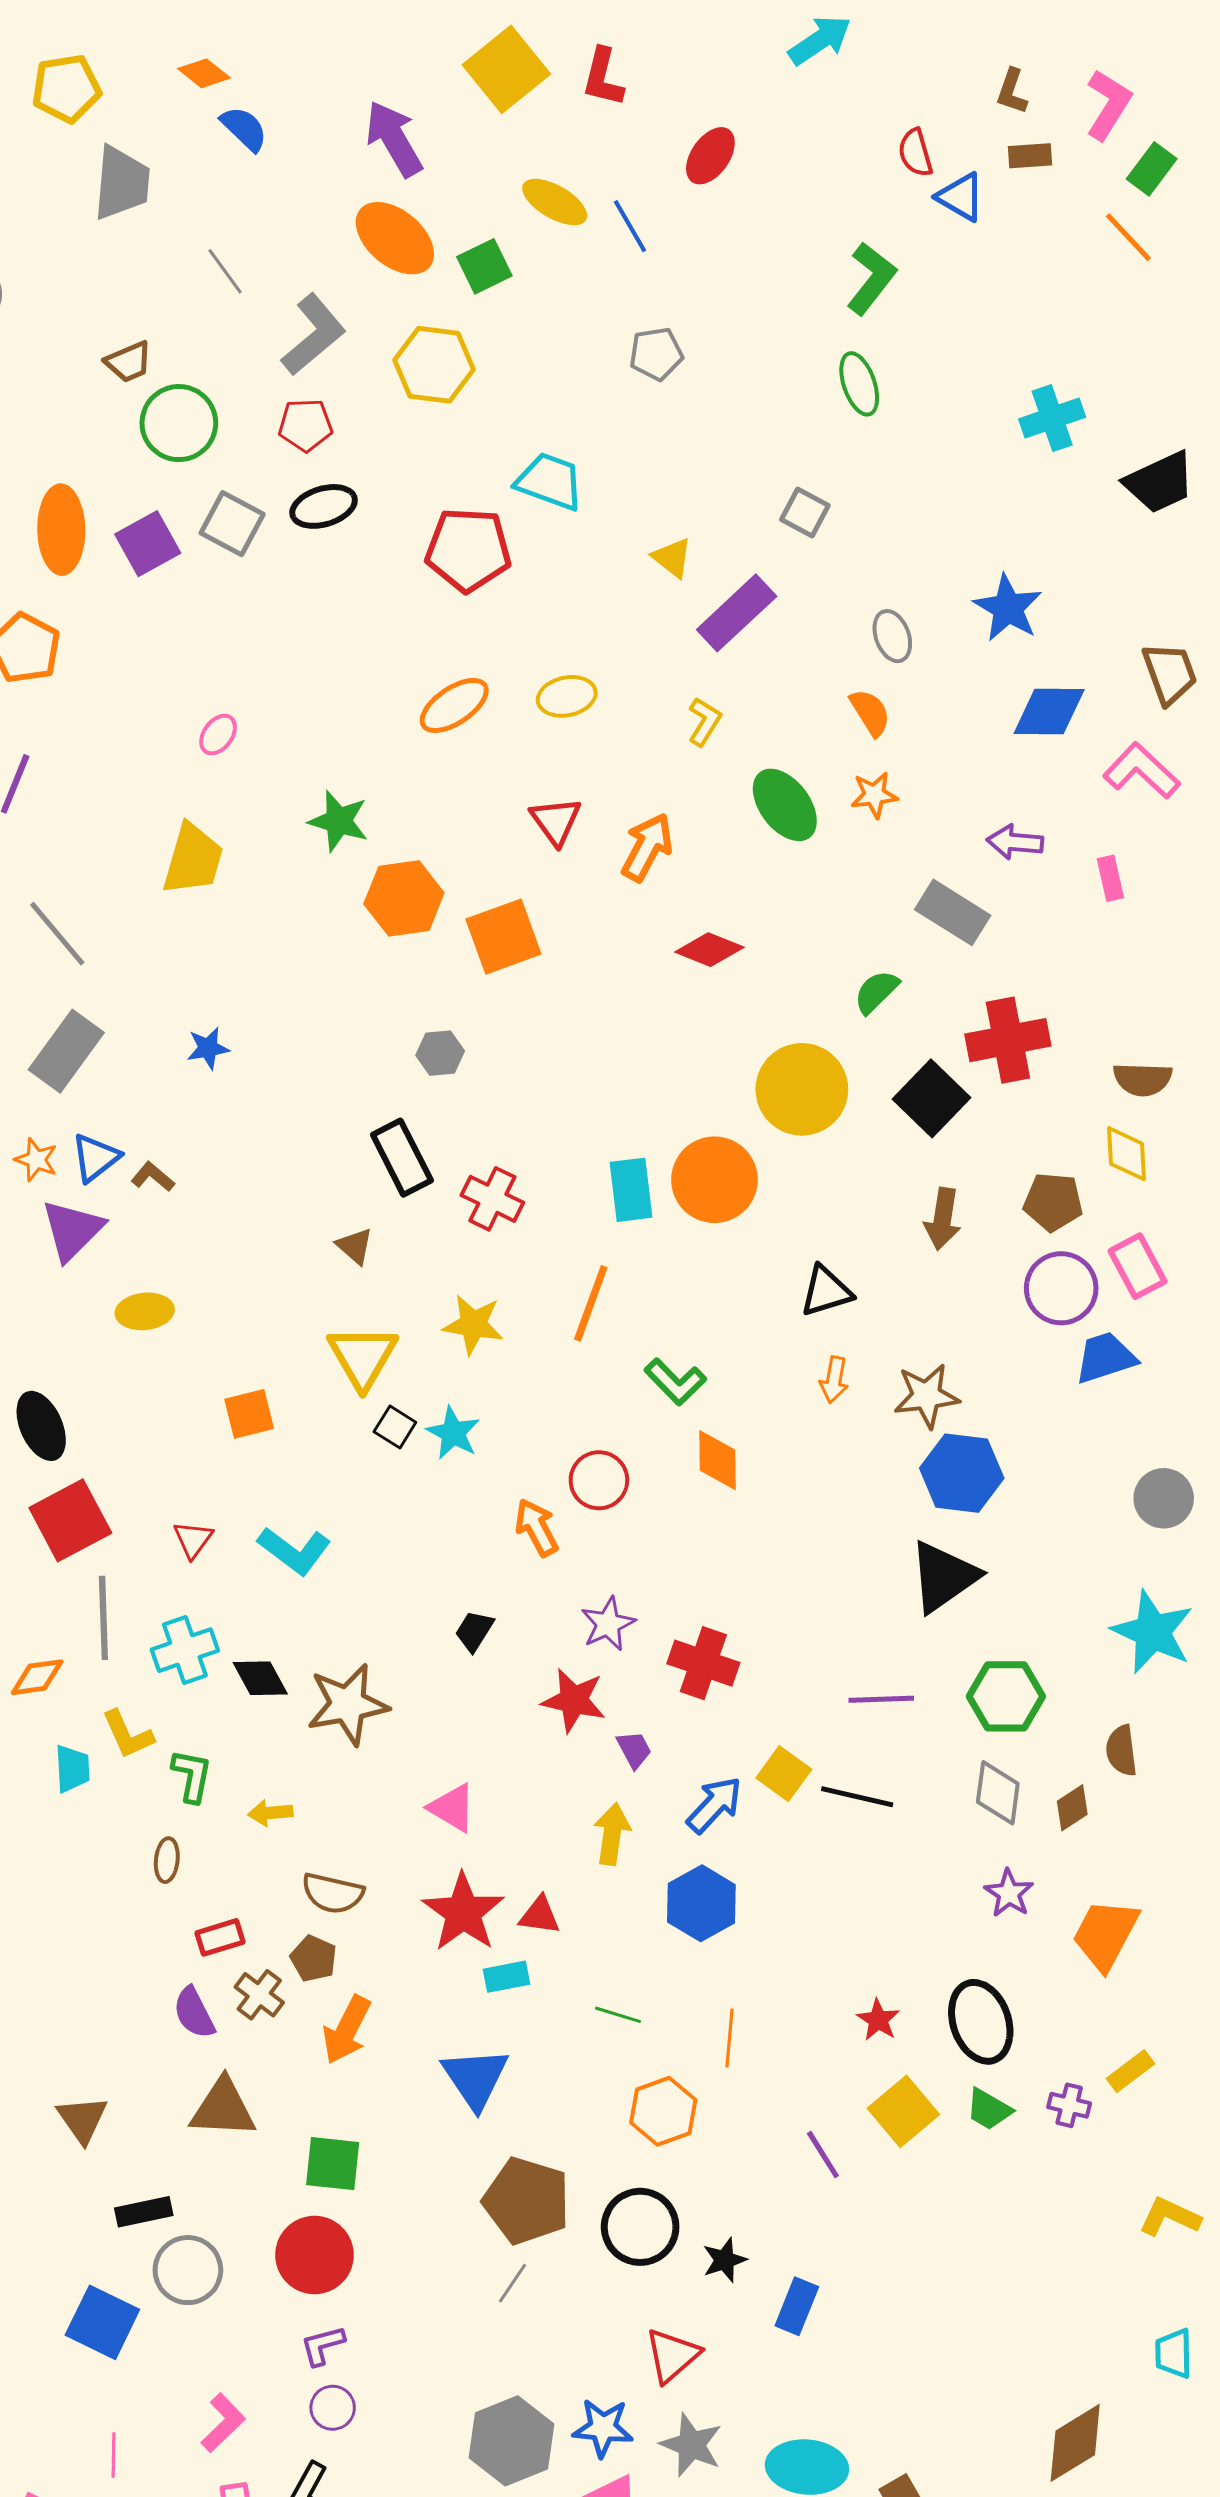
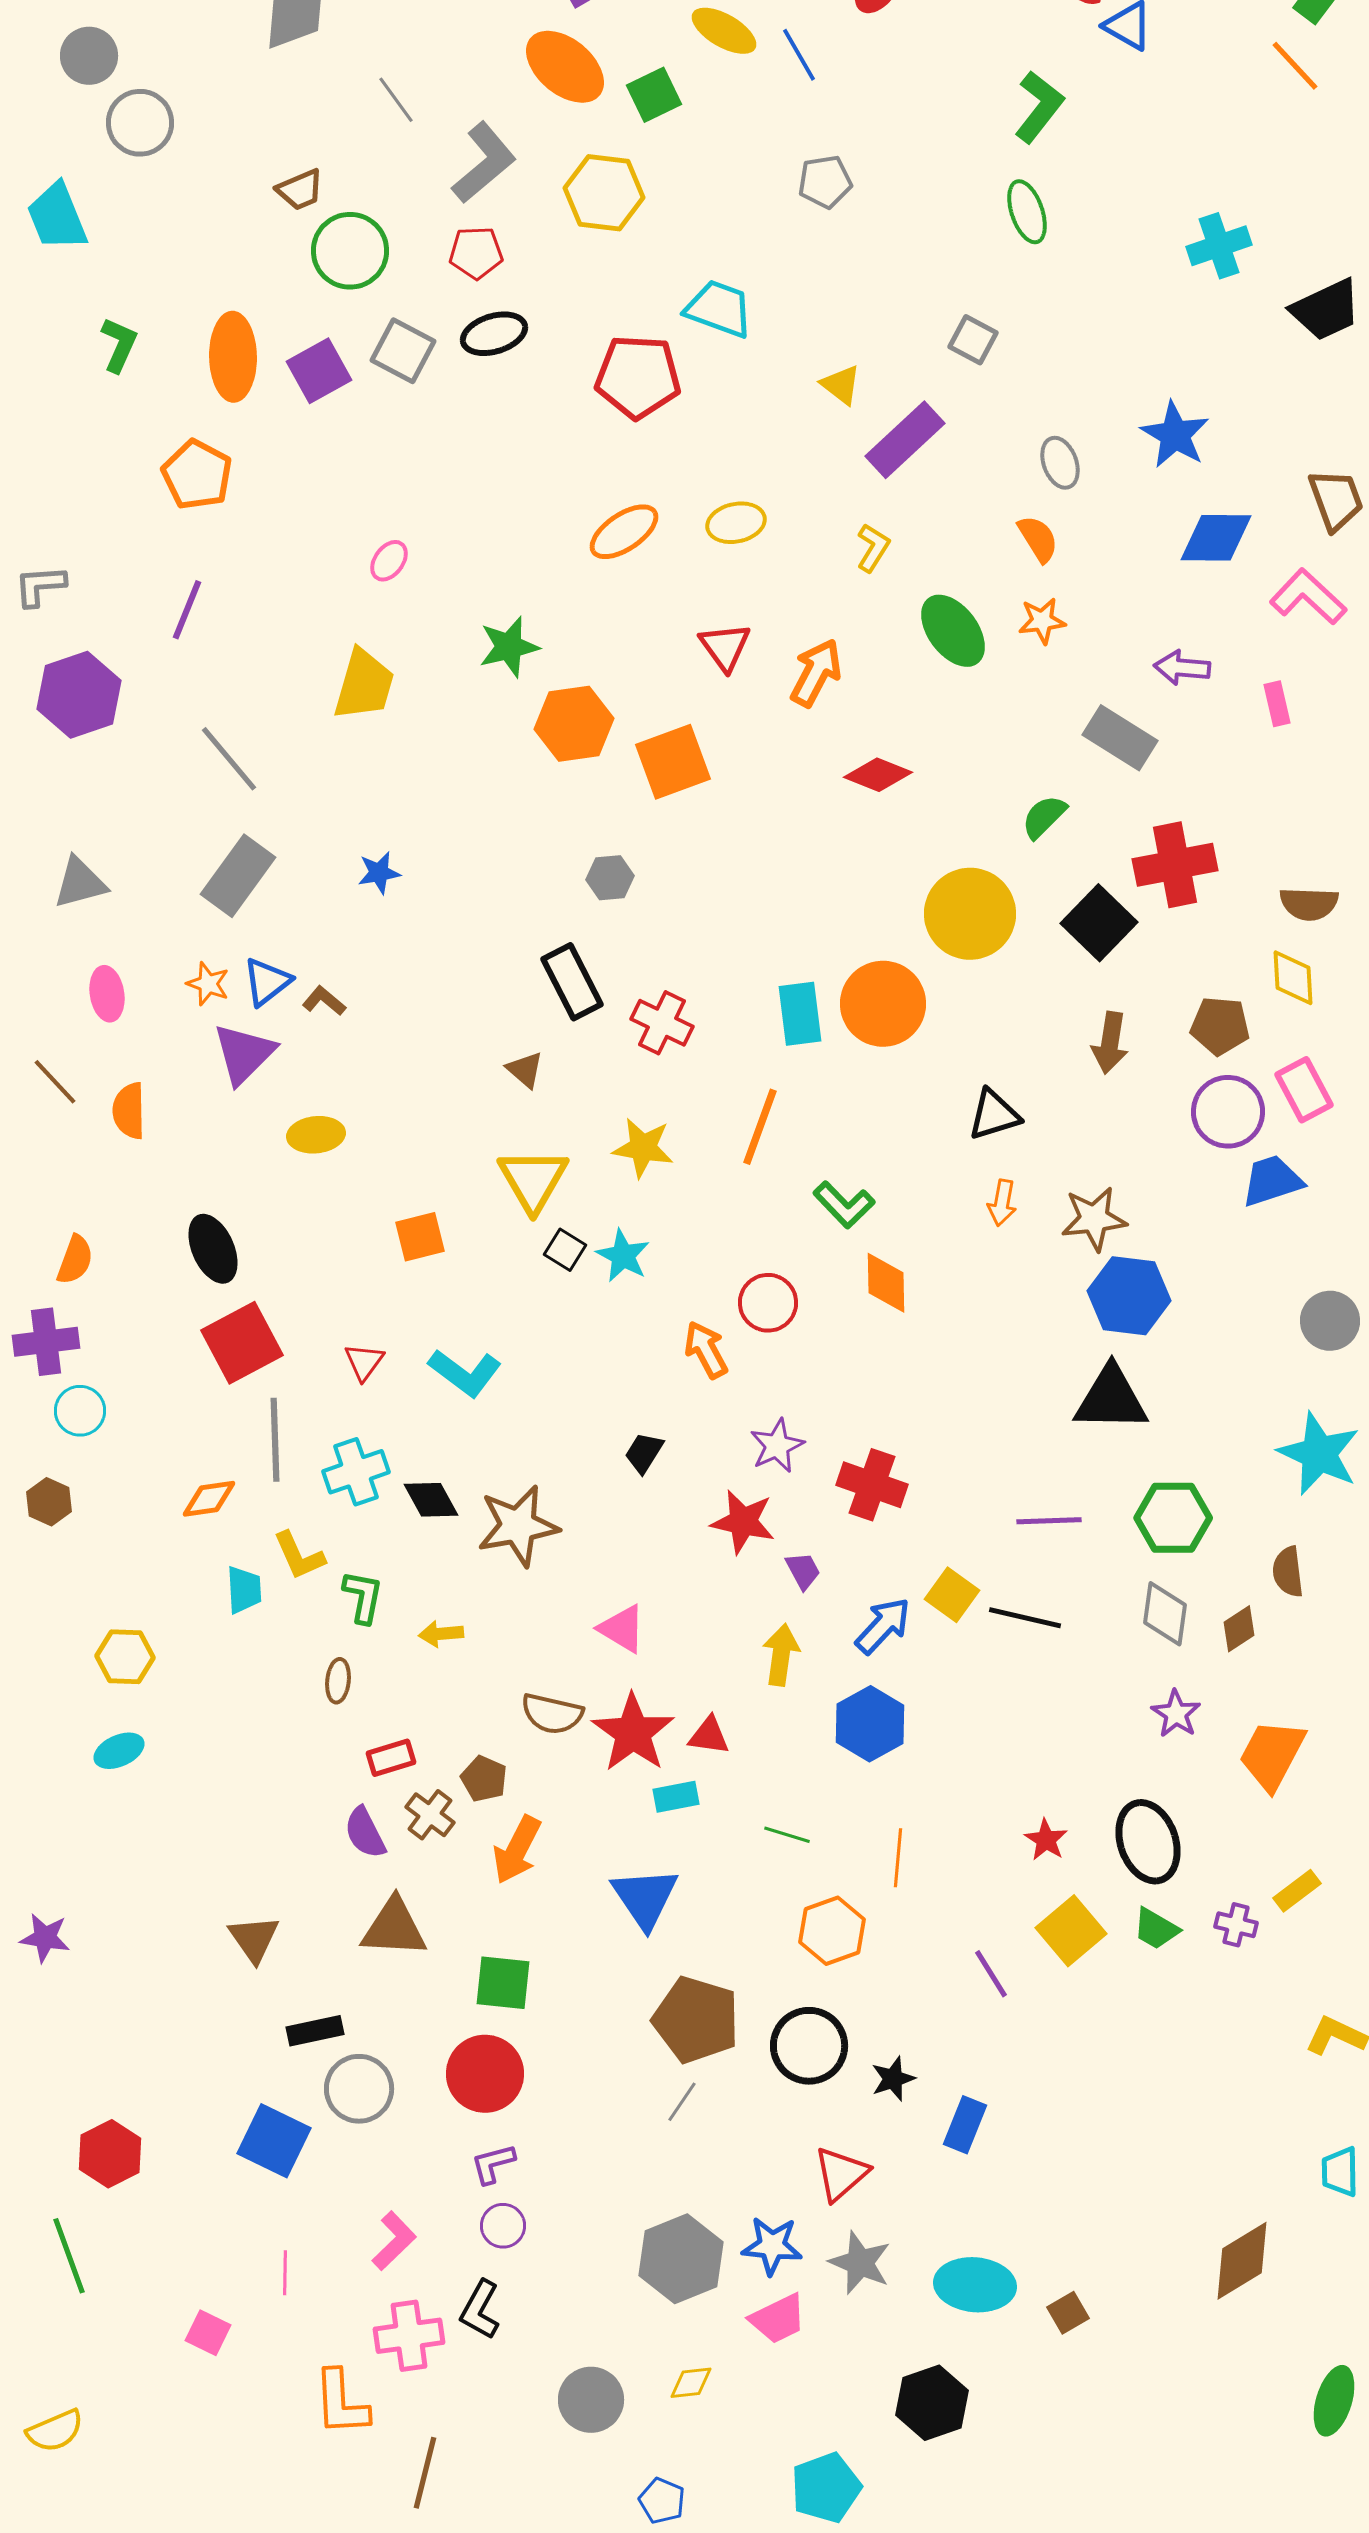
green star: (339, 821) -> (509, 647), turned -30
black triangle: (944, 1577) -> (1111, 1399), turned 36
brown semicircle: (333, 1893) -> (552, 1714), moved

